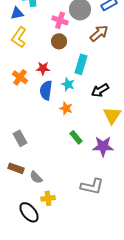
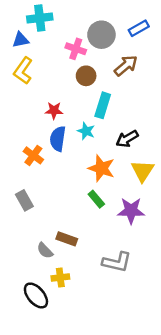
brown circle: (59, 41) -> (86, 76), moved
orange cross: (20, 77) -> (33, 155), moved
orange star: (66, 108) -> (101, 168), moved, size x1.5
brown rectangle: (16, 168) -> (67, 239), moved

